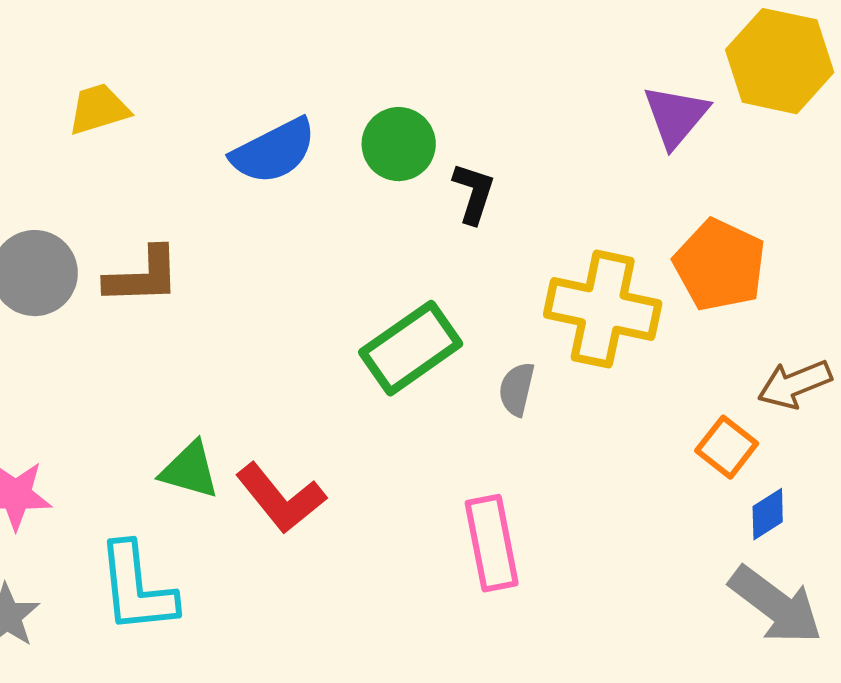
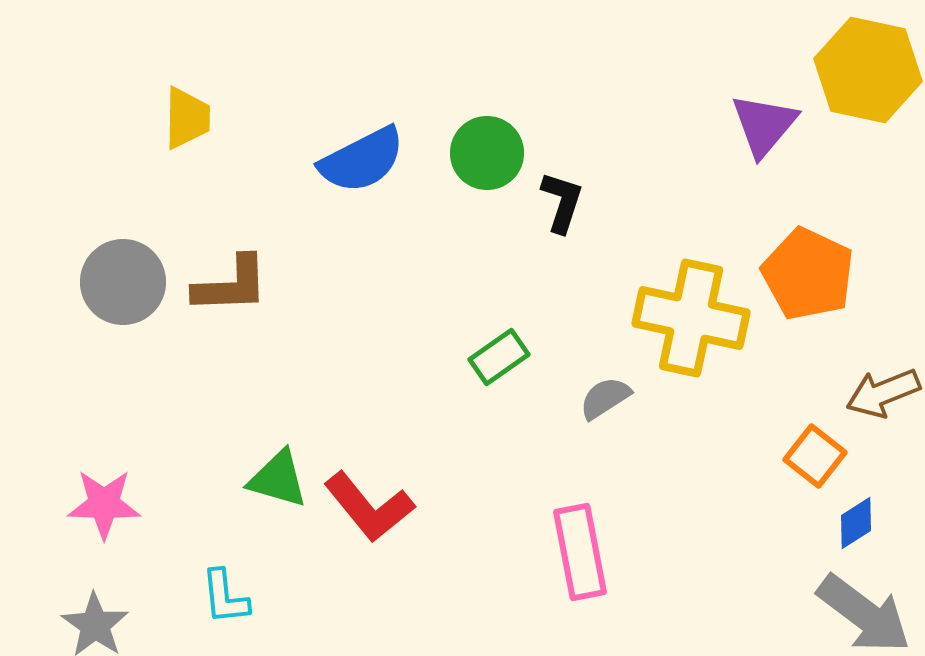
yellow trapezoid: (99, 109) -> (187, 118), turned 108
green rectangle: (411, 348) -> (499, 357), size x0.6
gray semicircle: (517, 389) -> (605, 398), turned 44
cyan L-shape: (137, 588) -> (225, 597), size x0.6

